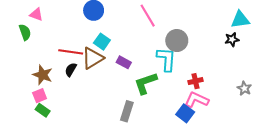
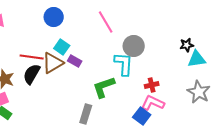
cyan triangle: (240, 20) -> (197, 59), moved
purple rectangle: (124, 62) -> (75, 61), moved
black semicircle: (71, 70) -> (32, 74), size x1.5
gray star: (244, 88) -> (199, 92), size x1.6

